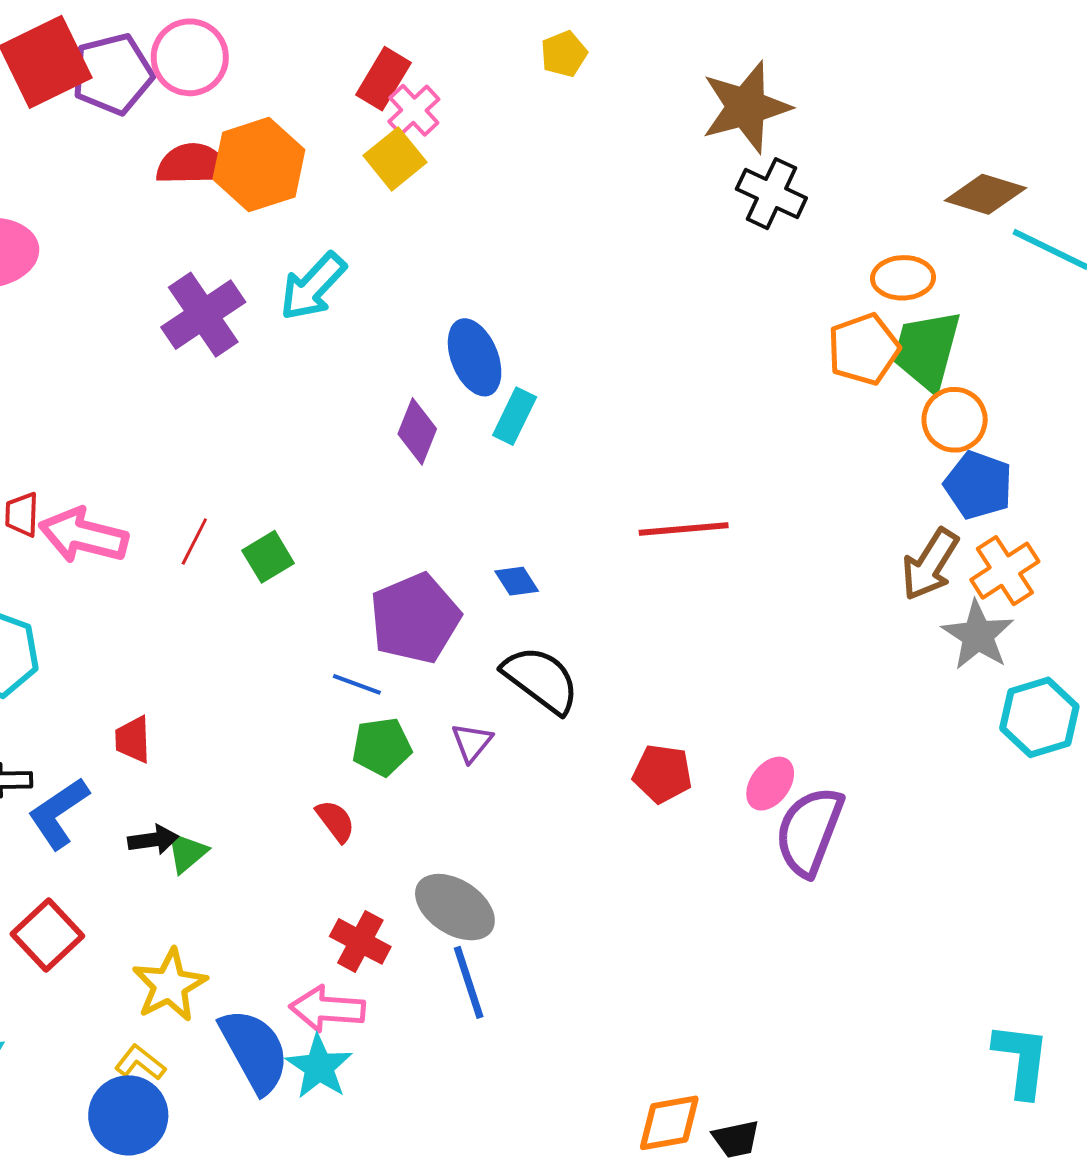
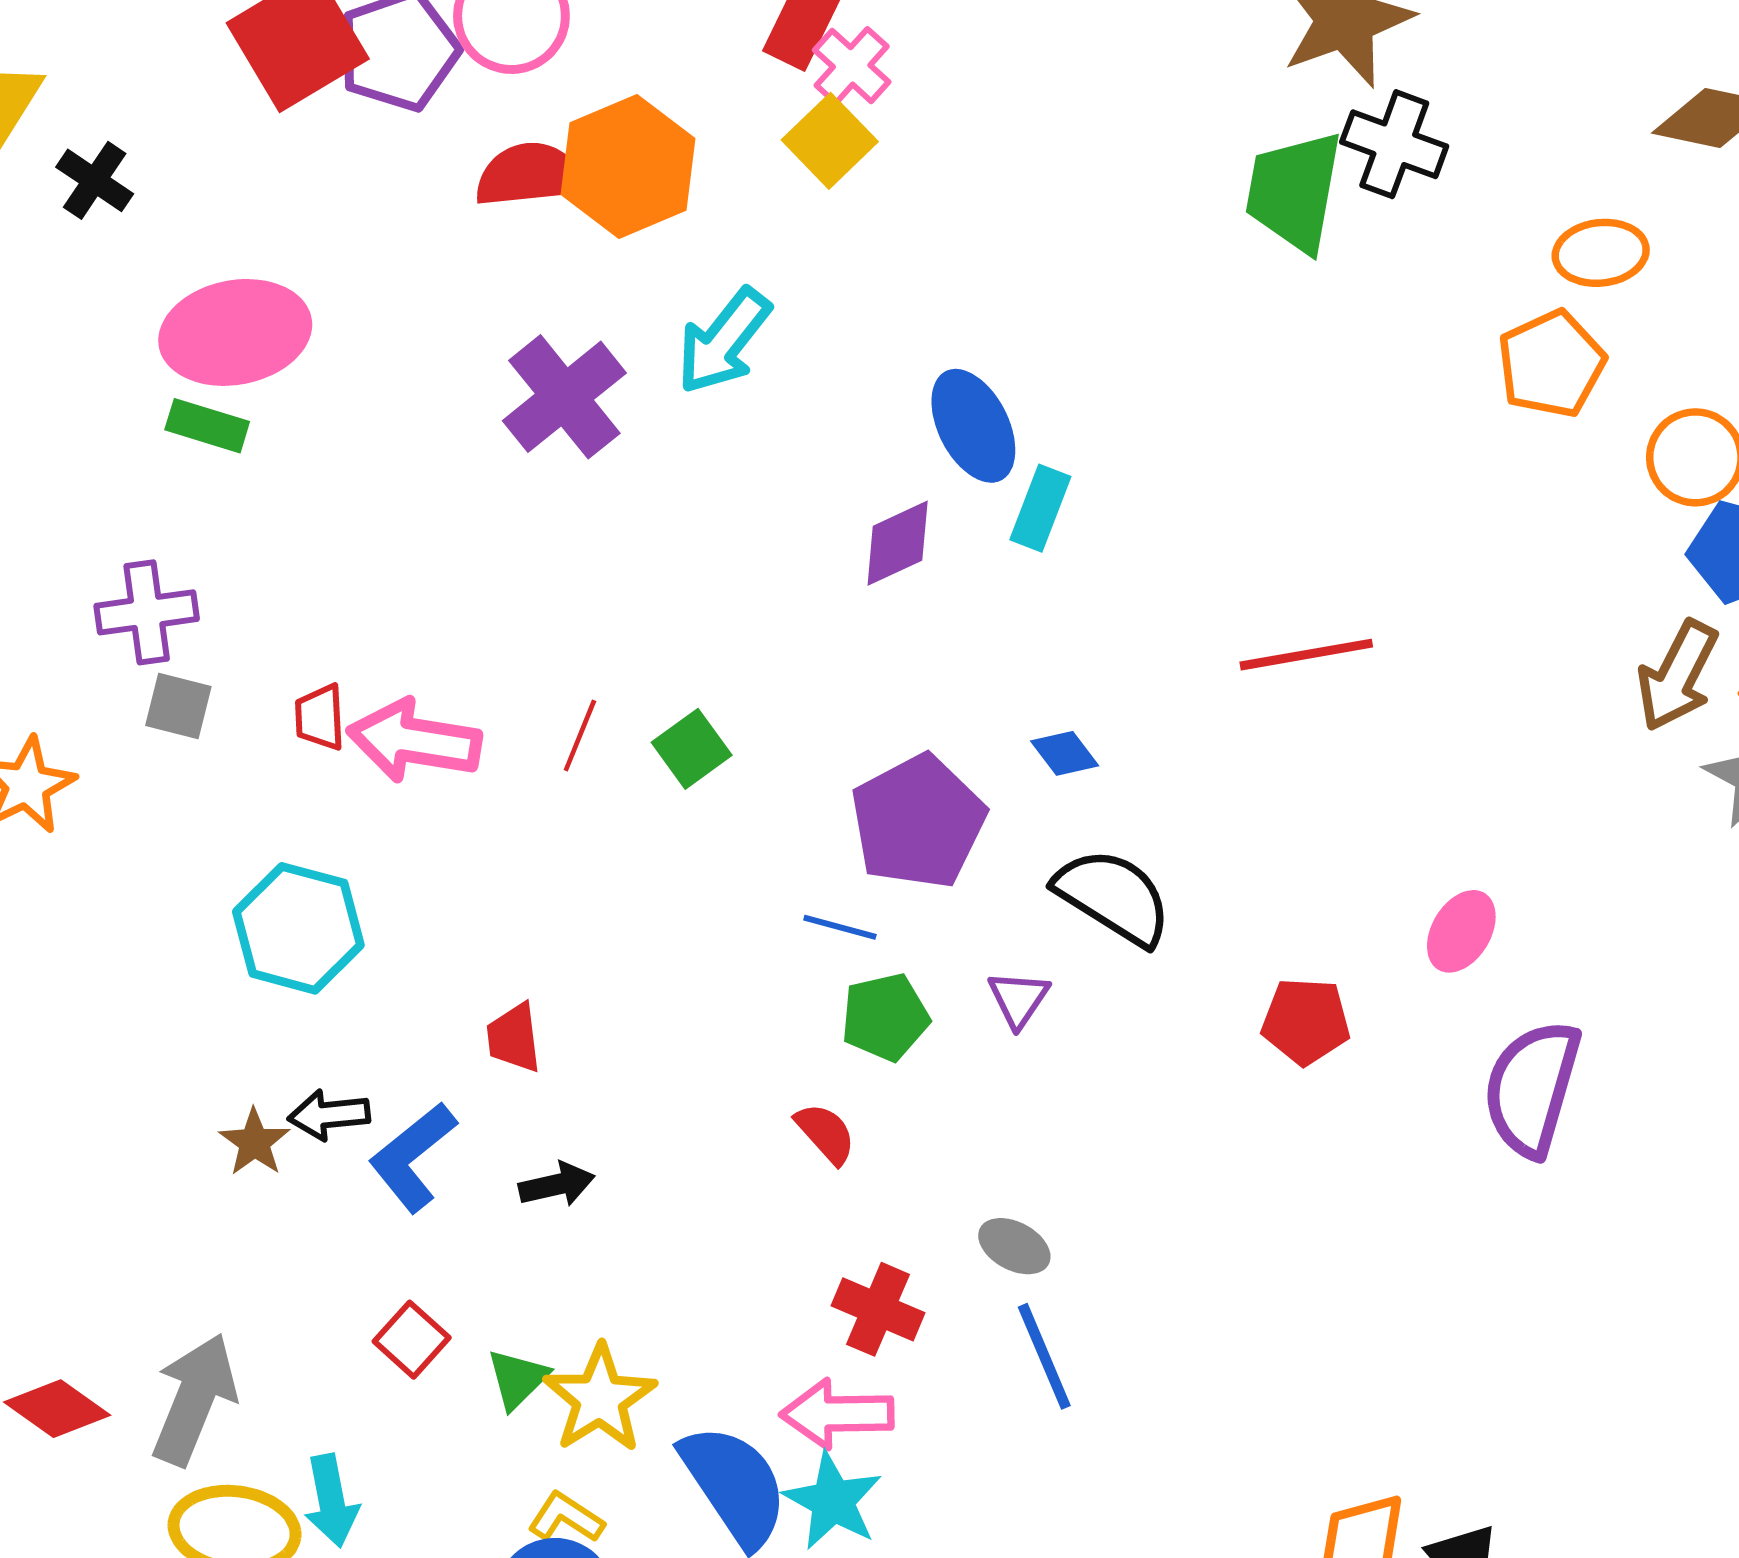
green trapezoid: (927, 350) -> (1294, 191), moved
purple diamond: (417, 431) -> (898, 543), turned 48
pink ellipse: (770, 784) -> (1461, 931), moved
green triangle: (187, 852) -> (518, 1379), moved
gray ellipse: (455, 907) -> (1014, 1246), size x0.6
red square: (47, 935) -> (412, 1340), size x0.7

